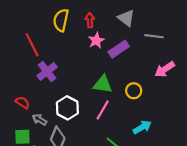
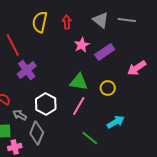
gray line: (154, 36) -> (127, 20), moved
pink star: (96, 40) -> (82, 45), moved
purple rectangle: (119, 49) -> (105, 52), moved

